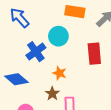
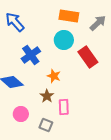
cyan circle: (58, 36) -> (64, 40), moved
red rectangle: (94, 54) -> (88, 57), turned -30

